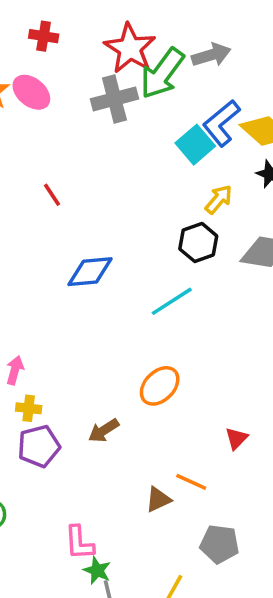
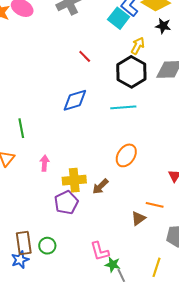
red line: (52, 195) -> (85, 56), moved
black hexagon: (198, 243) -> (131, 72), size x1.4
cyan line: (172, 301) -> (123, 107), turned 40
yellow cross: (29, 408) -> (74, 180), moved, size x1.6

